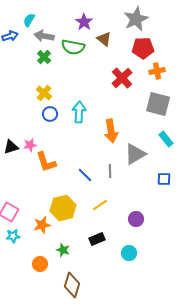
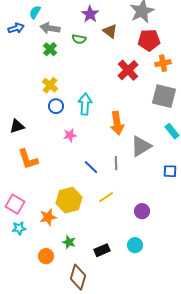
green semicircle: (73, 47) -> (79, 39), size x0.6
pink star: (30, 145) -> (70, 135), moved
black triangle: (11, 147) -> (17, 126), moved
orange L-shape: (46, 162) -> (28, 159), moved
black rectangle: (97, 239) -> (102, 250), moved

